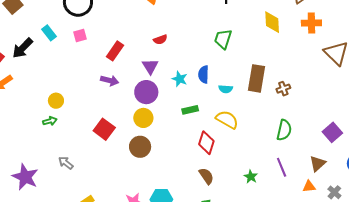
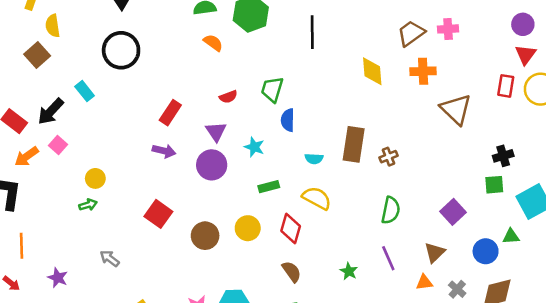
pink square: (80, 36) -> (58, 145), moved, turned -32
green trapezoid: (223, 39) -> (272, 89), moved
blue semicircle: (204, 74) -> (288, 120), moved
yellow circle: (143, 118) -> (248, 228), moved
purple star: (25, 177) -> (58, 278), size x0.6

